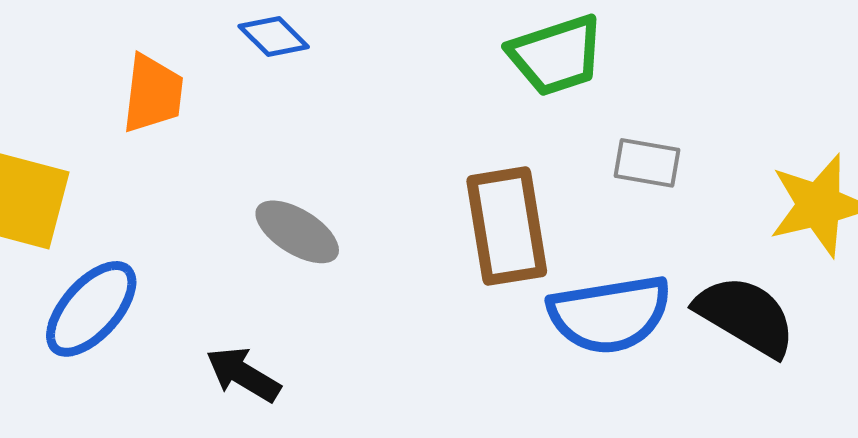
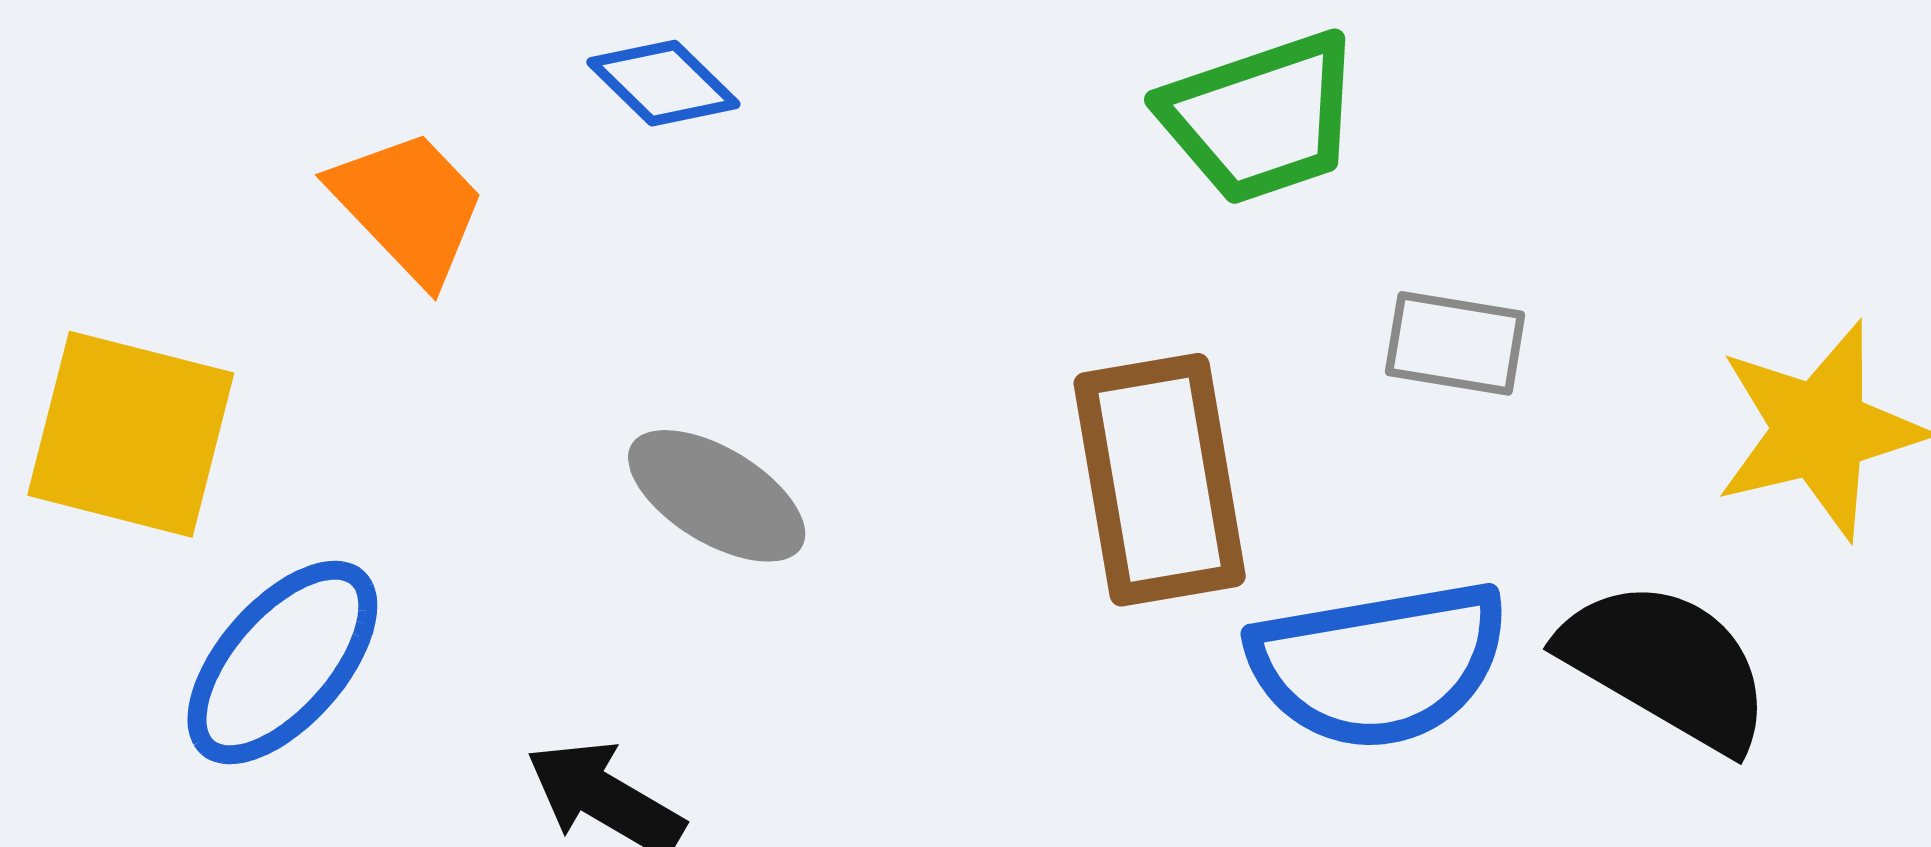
orange trapezoid: (153, 94) -> (409, 206), turned -50

